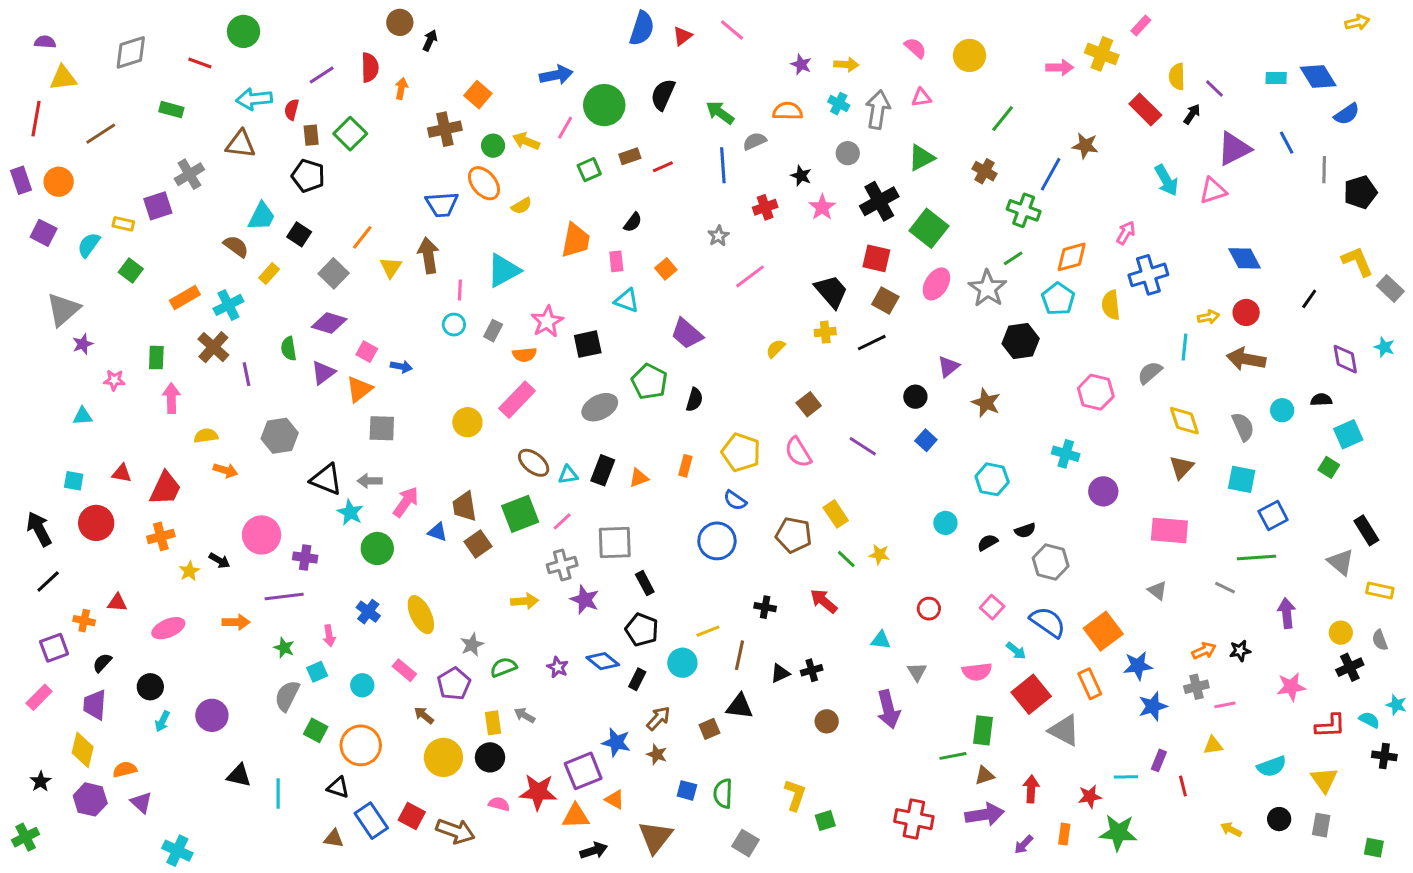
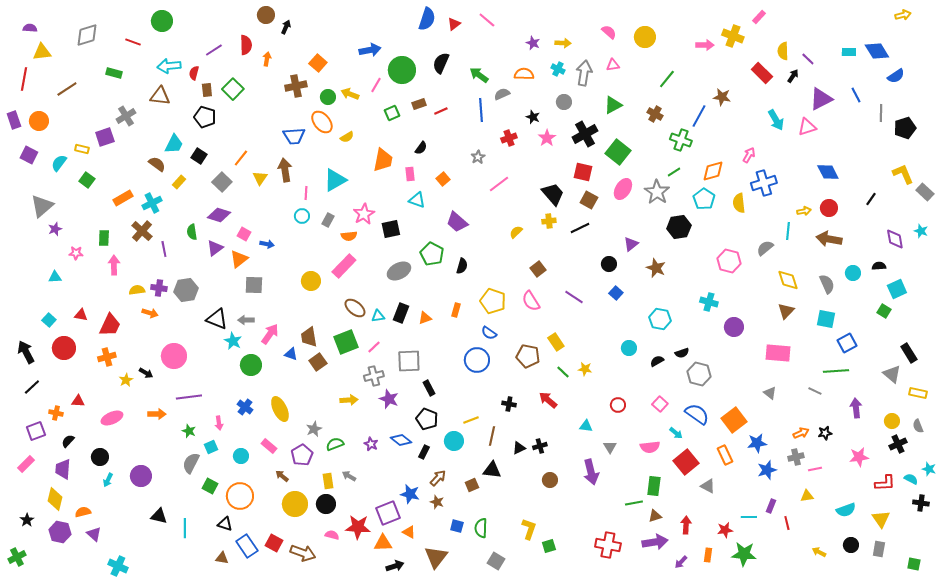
cyan square: (74, 481) -> (49, 320), turned 32
purple cross: (305, 557) -> (159, 288), moved
gray triangle: (1064, 730) -> (708, 486), size x0.7

